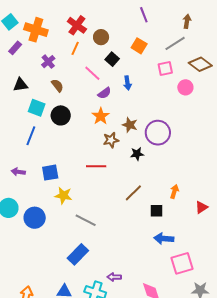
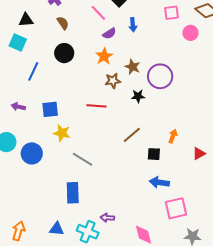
cyan square: (37, 108) -> (18, 43), moved
blue rectangle: (78, 254) -> (73, 193), turned -50

